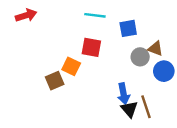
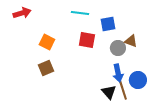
red square: (91, 47) -> (87, 40), moved
orange square: (71, 66) -> (47, 42), moved
blue circle: (164, 71) -> (138, 80), moved
blue arrow: (123, 94) -> (118, 73), moved

